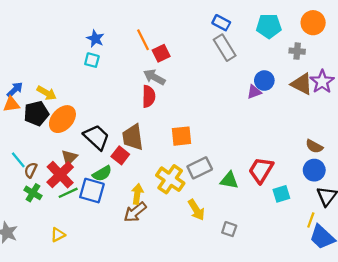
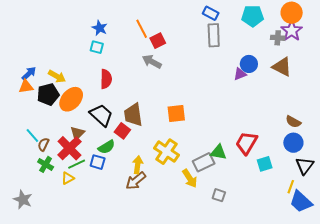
gray rectangle: (225, 48) -> (214, 35), turned 30
purple star: (322, 82) -> (292, 31), moved
red semicircle: (149, 96) -> (106, 79), moved
gray rectangle: (200, 168) -> (204, 162), moved
blue square: (92, 191) -> (98, 162), size x0.7
yellow triangle: (58, 235) -> (68, 178), moved

